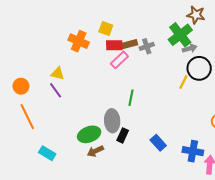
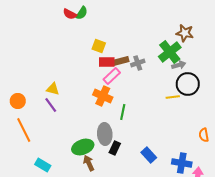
orange cross: (79, 41) -> (103, 96), moved
yellow line: (183, 82) -> (173, 97), turned 56
brown arrow: (95, 151) -> (89, 163), turned 91

